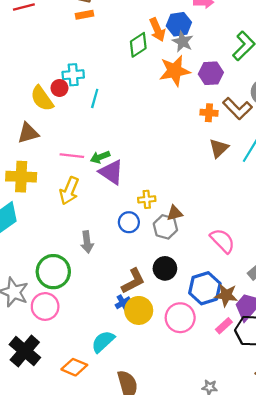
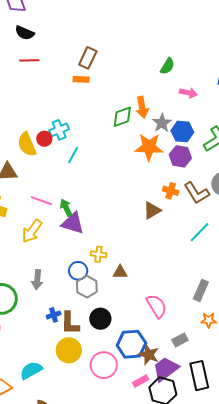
blue hexagon: (179, 24) -> (182, 132), moved
cyan cross: (73, 75) -> (59, 130), turned -30
brown triangle: (219, 148) -> (152, 210), moved
green arrow: (100, 157) -> (66, 208), turned 72
purple triangle: (111, 172) -> (73, 223), turned -30
gray hexagon: (165, 227) -> (87, 287), moved
brown L-shape: (133, 281) -> (70, 323), turned 105
blue cross: (123, 303) -> (54, 315), moved

